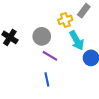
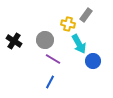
yellow cross: (65, 20) -> (68, 24), turned 32
blue line: (47, 79) -> (50, 82), turned 40

